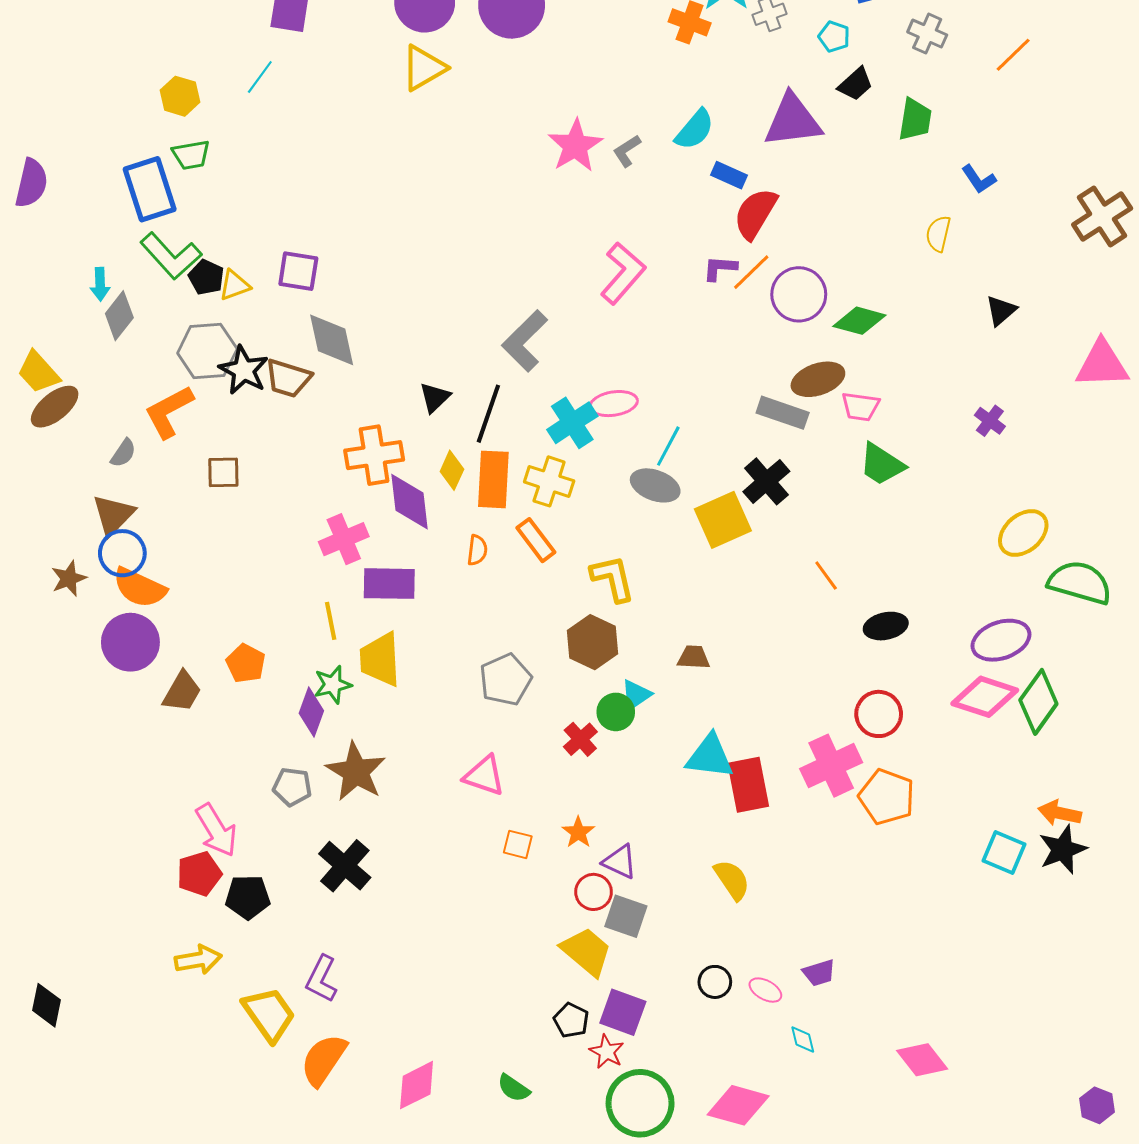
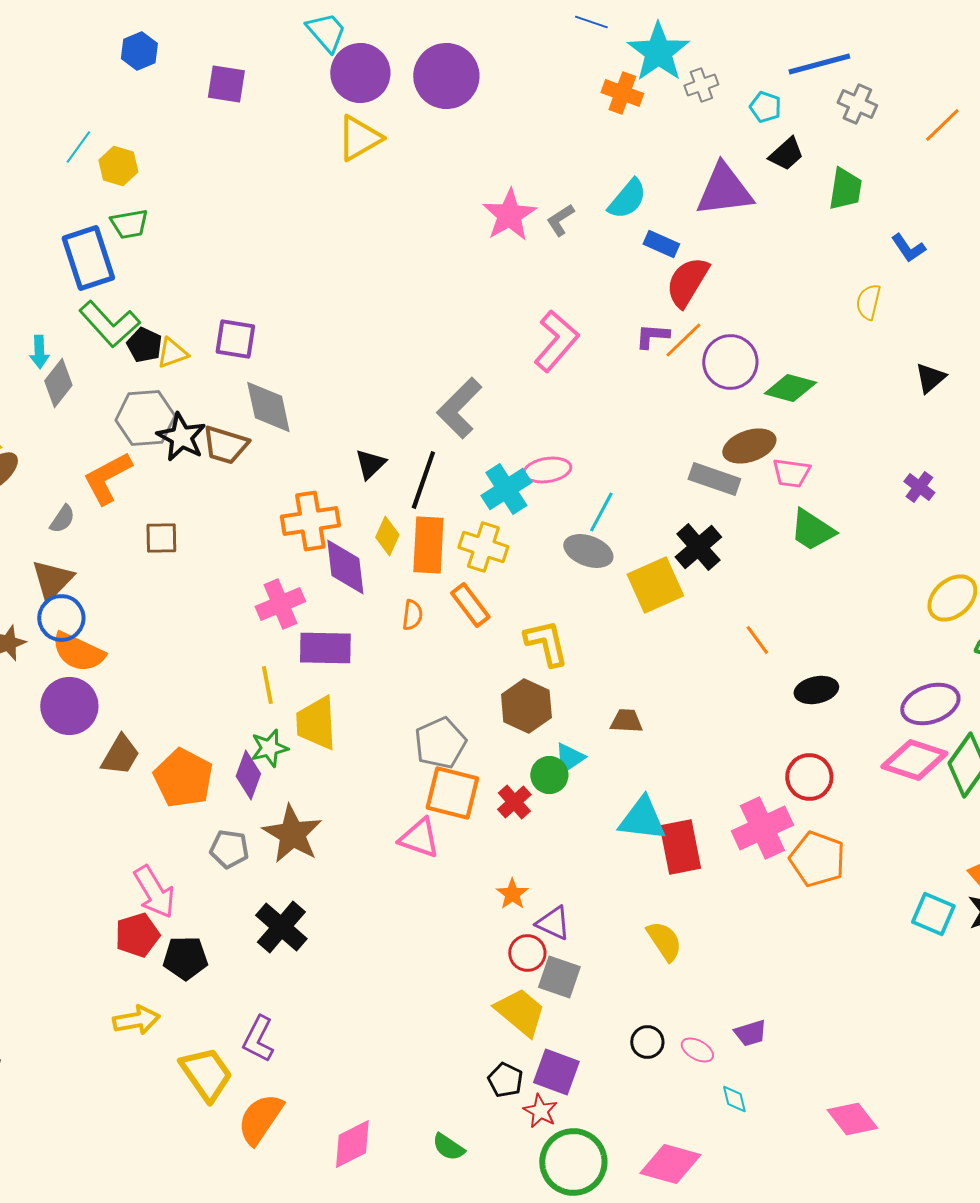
cyan line: (260, 77) -> (78, 147), moved
orange pentagon: (246, 663) -> (183, 778), moved, size x1.5
orange square: (518, 844) -> (452, 793), moved, size x1.8

